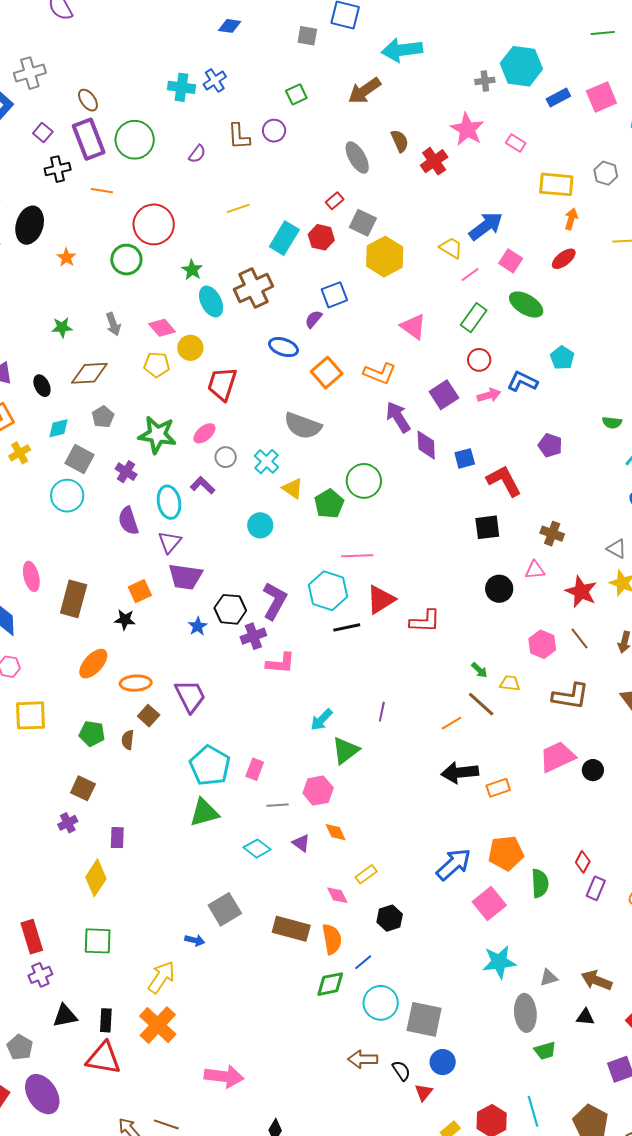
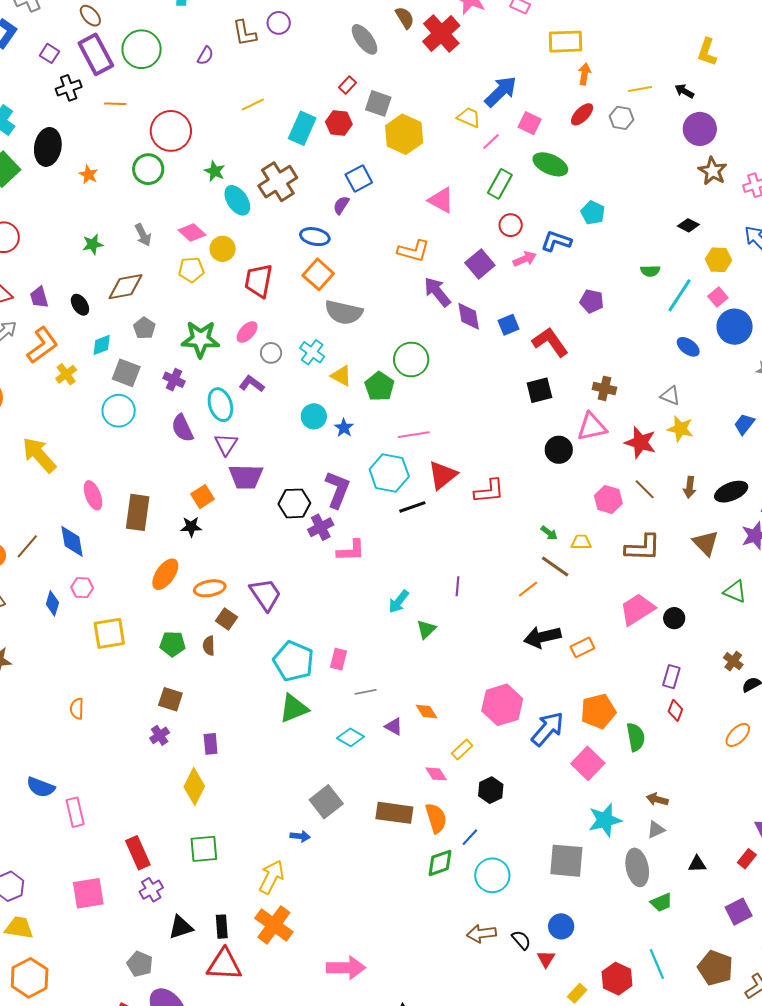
red cross: (434, 161) -> (441, 34), size x1.4
gray hexagon: (606, 173) -> (622, 118), moved
orange square: (327, 373) -> (318, 274), moved
pink triangle: (535, 570) -> (592, 427), size x1.5
blue star: (198, 626) -> (344, 428), moved
green triangle: (345, 750) -> (426, 629), size x0.7
pink hexagon: (318, 791) -> (502, 705), moved, size x1.4
purple rectangle: (596, 888) -> (671, 677), moved
brown arrow: (597, 980) -> (657, 799), moved, size x0.7
gray square: (424, 1019) -> (566, 861), moved

